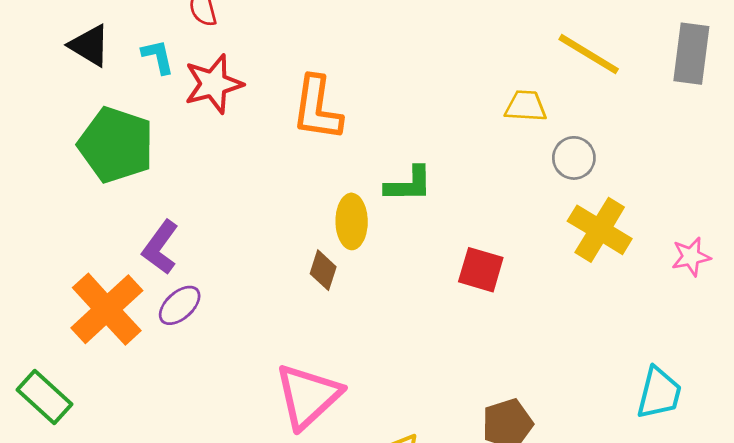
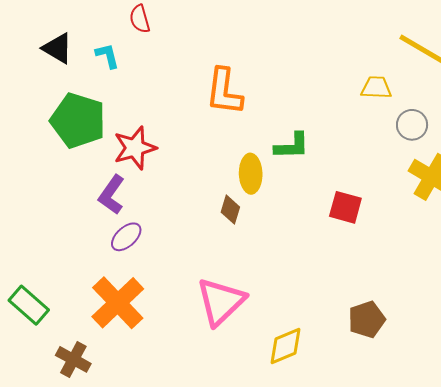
red star: (213, 84) -> (135, 148), moved
orange cross: (107, 309) -> (118, 303), moved

